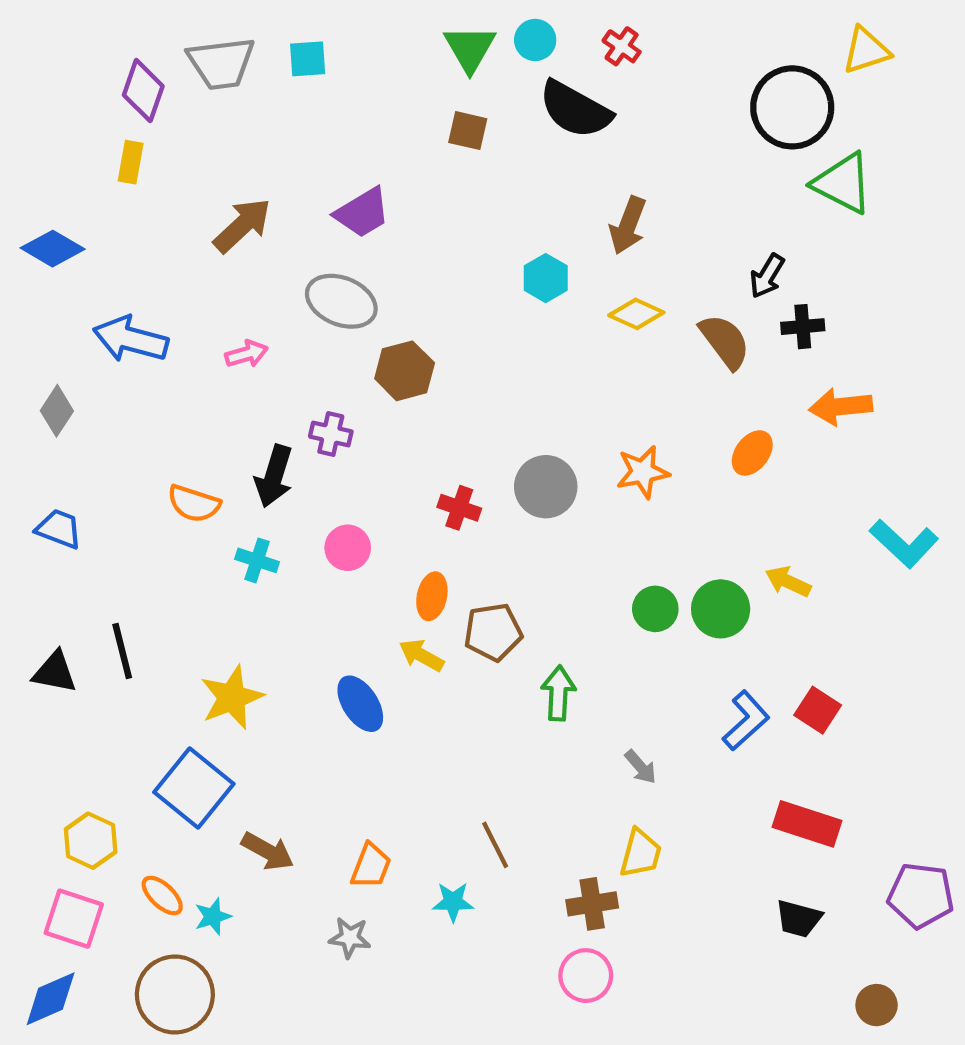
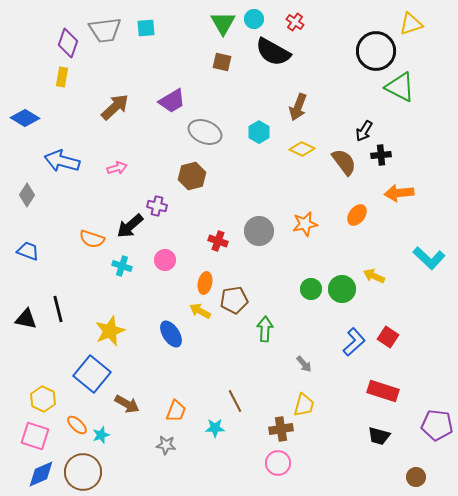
gray ellipse: (341, 301) -> (205, 132), moved
black arrow: (274, 476) -> (130, 226), turned 32
blue diamond: (51, 999) -> (41, 474), moved

